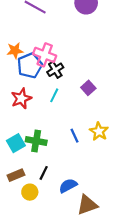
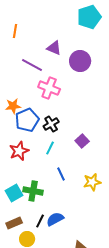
pink cross: (45, 55) -> (49, 88), moved
yellow star: (99, 131) -> (92, 182), turned 30
blue line: (74, 136) -> (61, 174), moved
blue semicircle: (68, 186) -> (55, 219), moved

